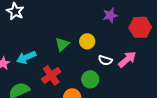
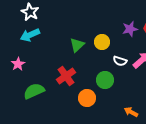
purple star: (110, 15) -> (130, 29), moved
cyan arrow: (26, 57) -> (30, 35), moved

